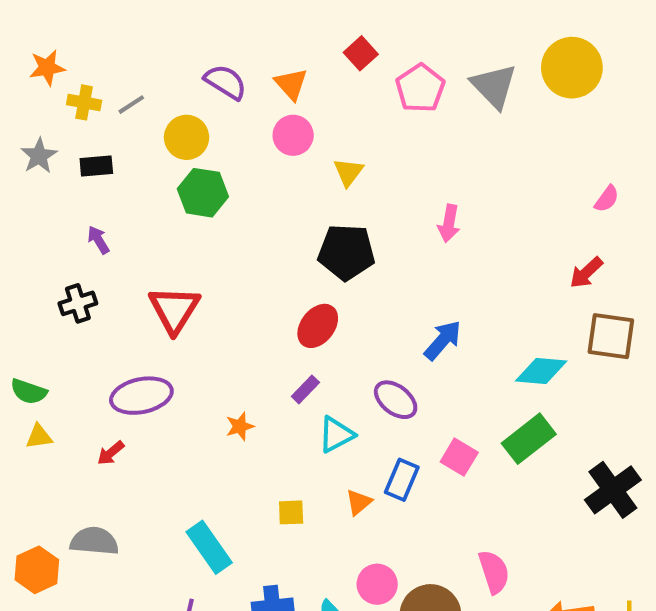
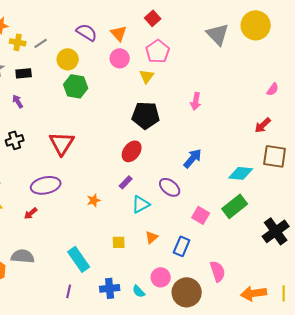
pink pentagon: (420, 88) -> (158, 51), moved
purple arrow: (98, 240) -> (18, 101), moved
blue rectangle: (402, 480) -> (182, 246), moved

